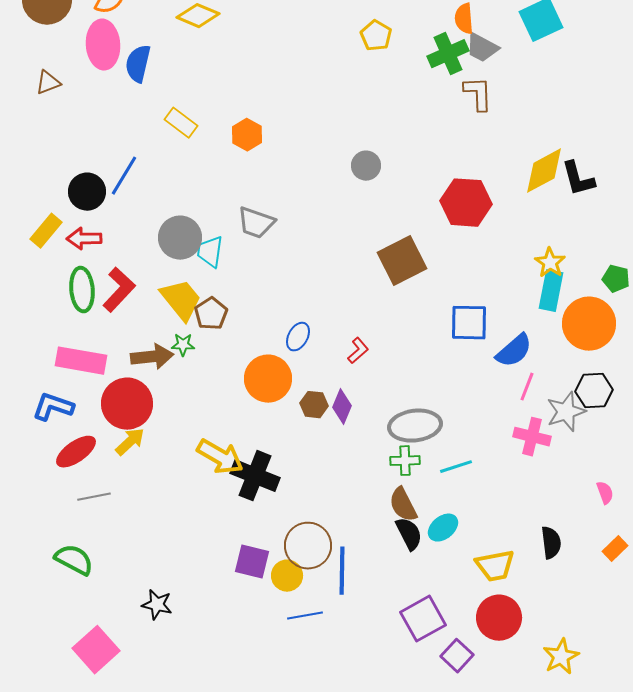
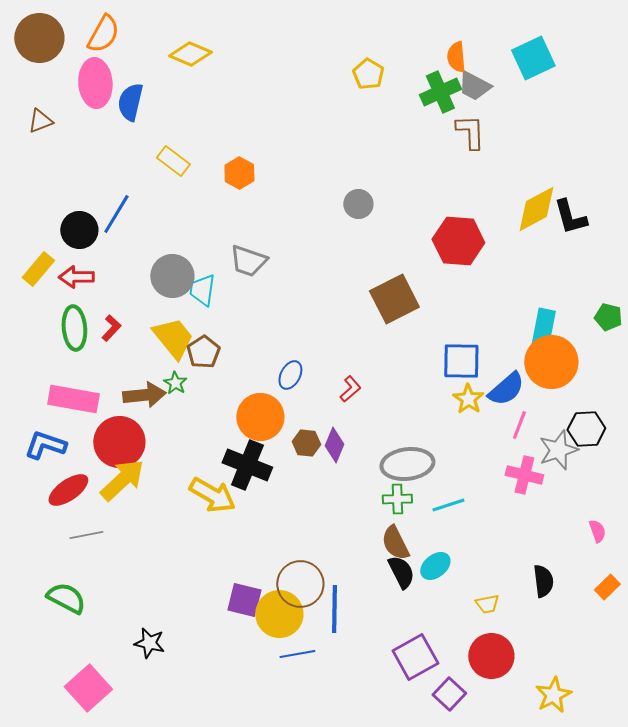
yellow star: (550, 263) -> (468, 399), moved
red L-shape: (119, 290) -> (111, 328), size x0.6
orange circle: (589, 324) -> (551, 362), moved
green star: (183, 345) -> (175, 383), turned 30
yellow arrow: (130, 442) -> (122, 480), size x1.5
black cross: (255, 476) -> (247, 465), moved
yellow trapezoid: (495, 566) -> (487, 604), size x0.6
yellow circle: (287, 576) -> (279, 614), size x1.5

